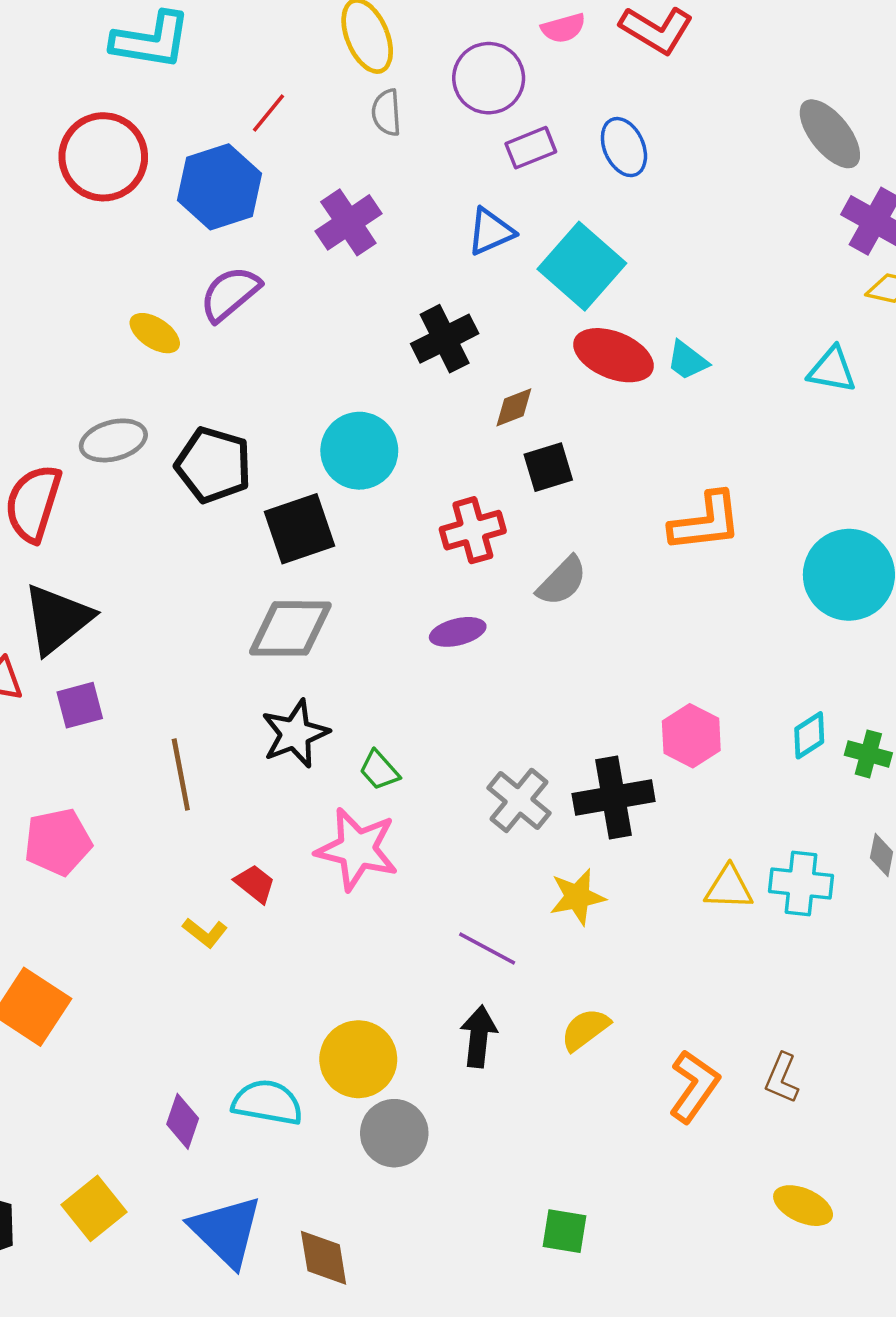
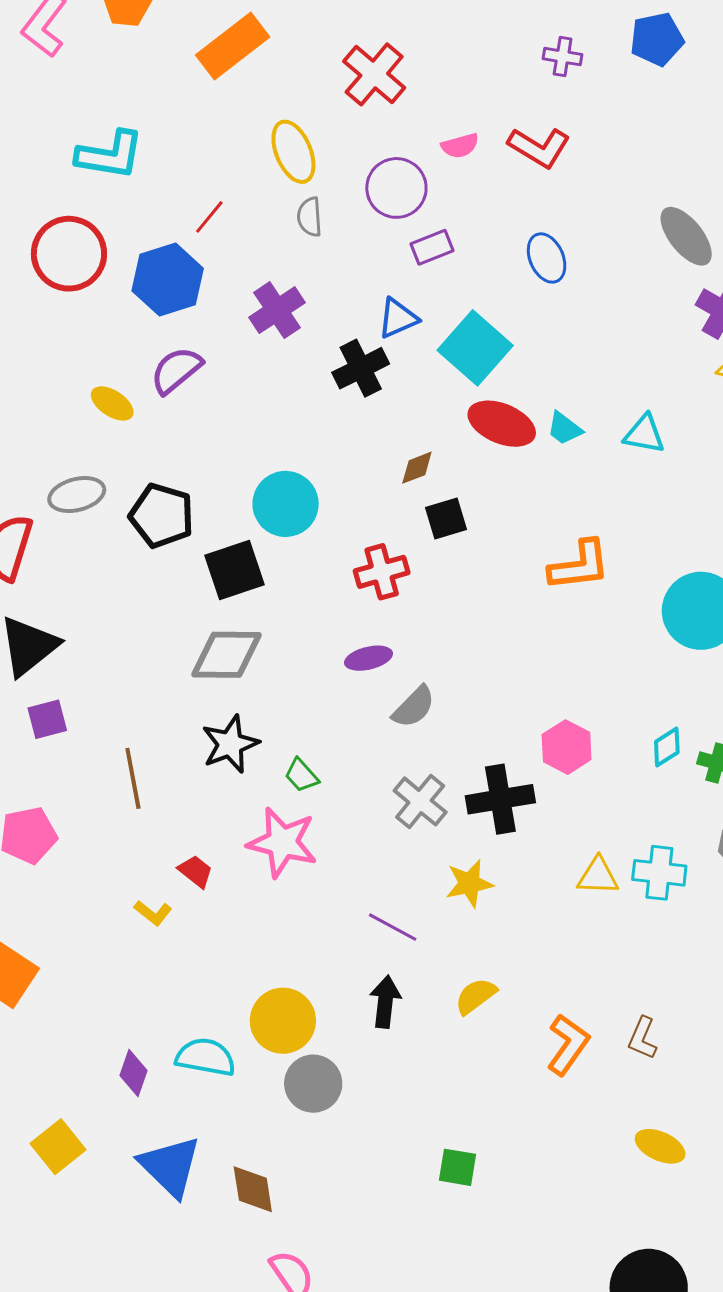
blue ellipse: (624, 147) -> (547, 258), moved
black cross: (445, 339) -> (361, 368), moved
cyan triangle: (832, 370) -> (644, 434), moved
gray semicircle: (562, 581) -> (414, 707), moved

